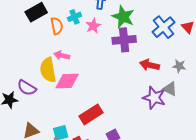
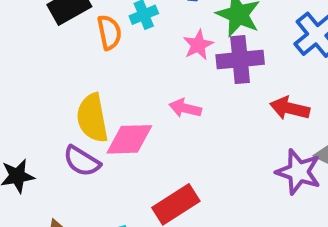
pink star: (93, 26) -> (198, 45), moved
pink arrow: (62, 55) -> (185, 108), moved
purple semicircle: (27, 88) -> (82, 161), moved

